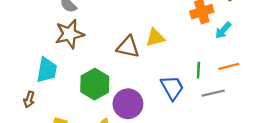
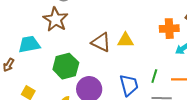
brown star: (70, 34) -> (56, 19), turned 30
cyan trapezoid: (47, 70) -> (29, 44), turned -125

